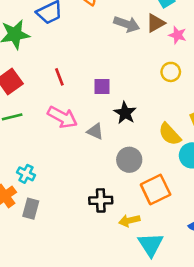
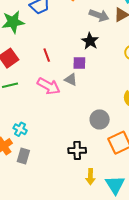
black star: (125, 113) -> (90, 41), moved
gray triangle: (95, 131) -> (71, 80), moved
yellow arrow: (129, 221) -> (90, 177), moved, turned -77

